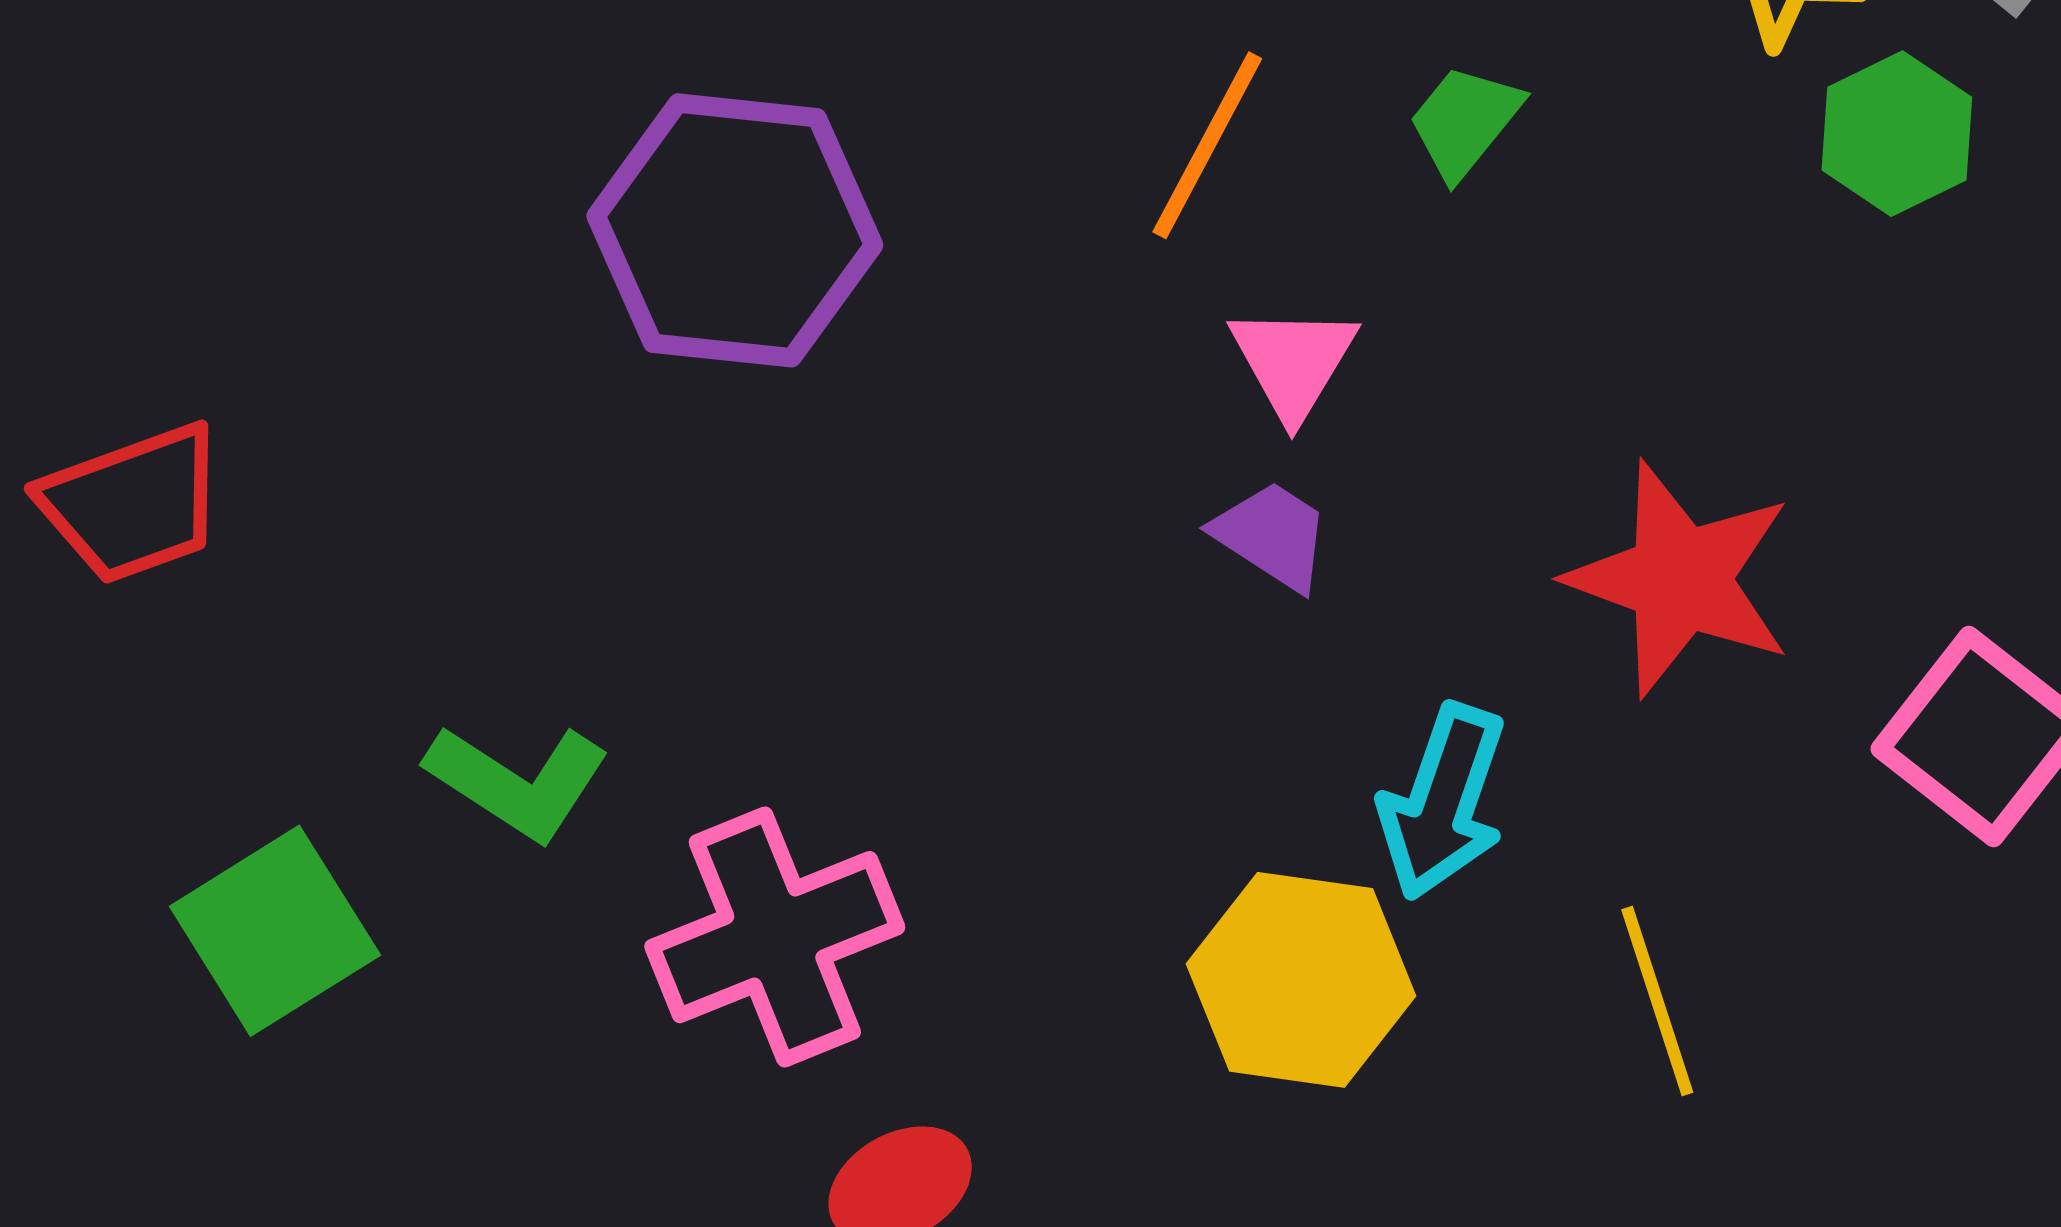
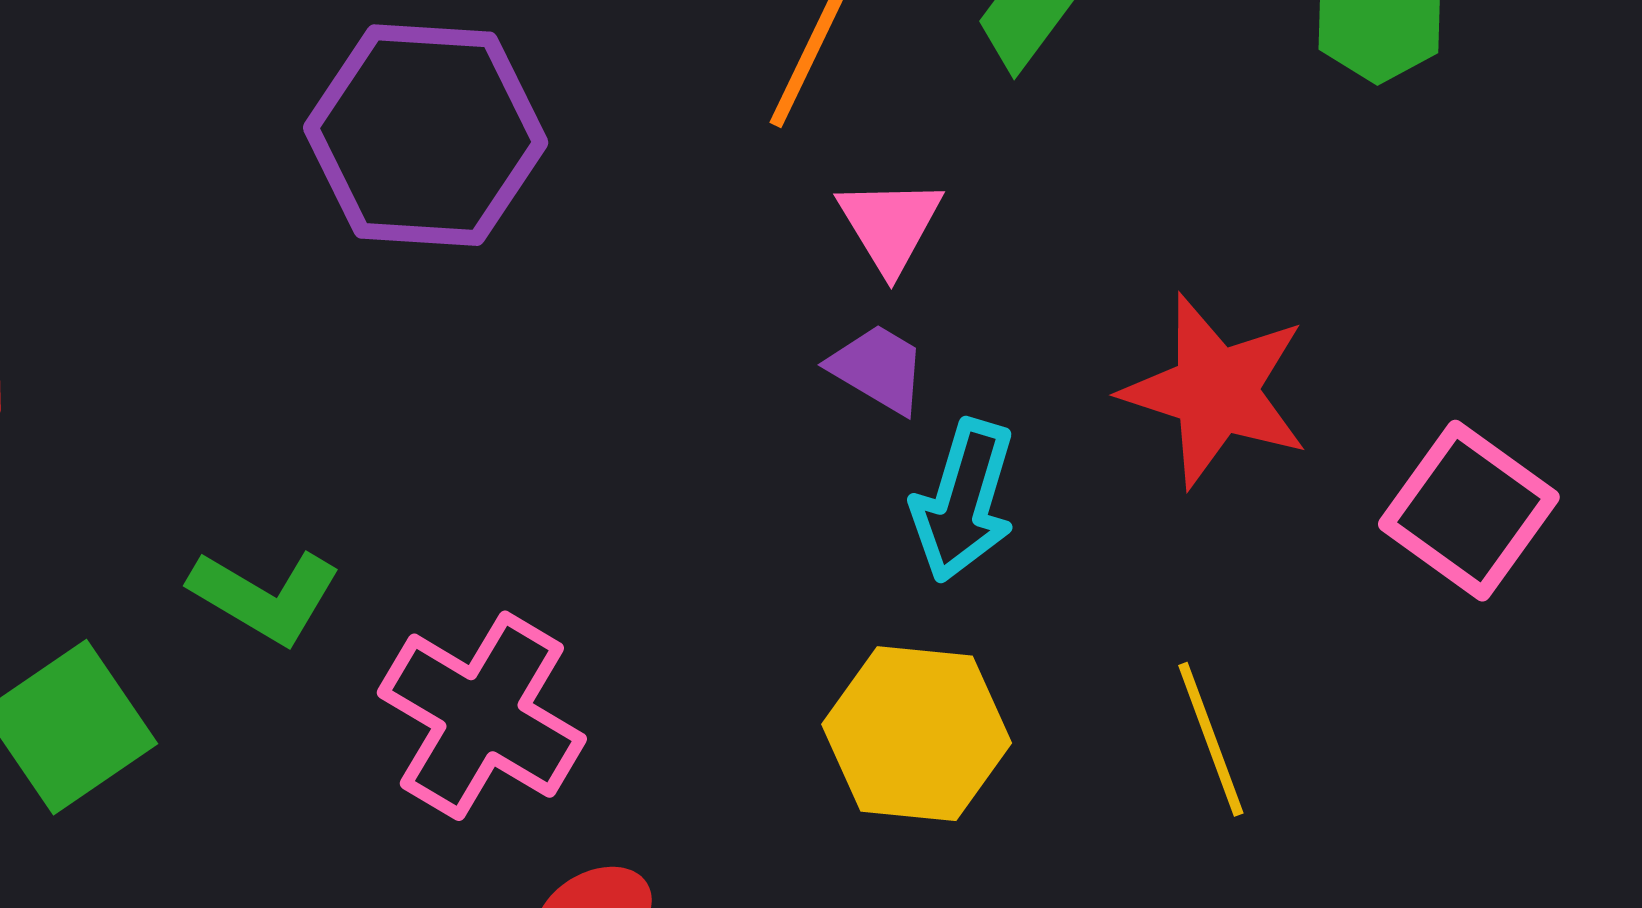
cyan arrow: (1443, 802) -> (964, 501), moved
pink cross: (775, 937) -> (482, 716), turned -35

